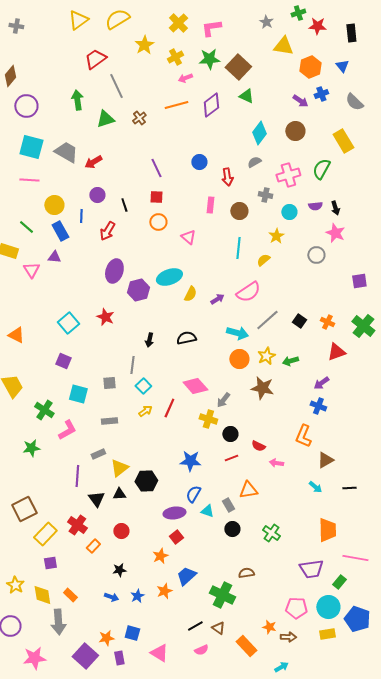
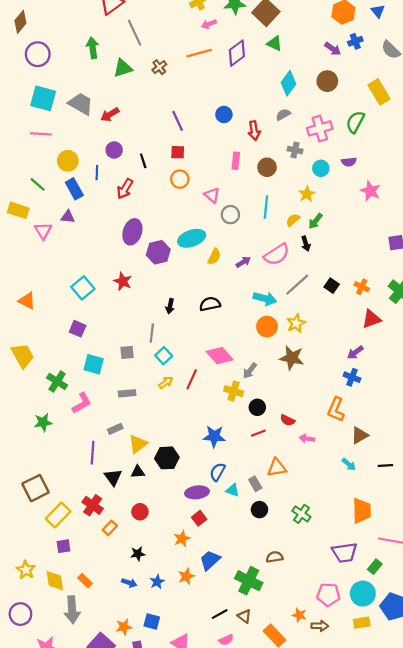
black arrow: (335, 208) -> (306, 244), moved
gray circle: (316, 255) -> (230, 215), moved
green arrow: (290, 361) -> (315, 221), moved, turned -35

